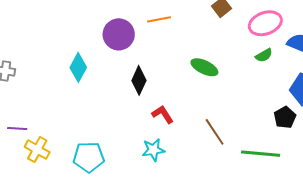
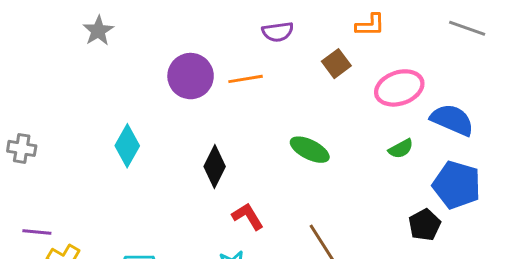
purple circle: (119, 34) -> (191, 76), moved
green semicircle: (264, 55) -> (401, 149), moved

